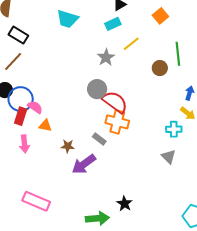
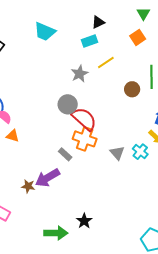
cyan cross: (174, 129) -> (140, 152), turned 35
brown star: (68, 146) -> (28, 186), moved
gray triangle: (169, 157) -> (117, 153), moved

